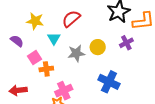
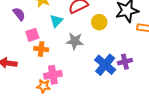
purple cross: (126, 43) -> (125, 62), moved
yellow circle: (98, 47) -> (99, 22), moved
blue cross: (109, 82) -> (105, 65), moved

